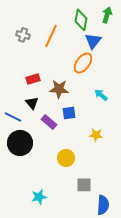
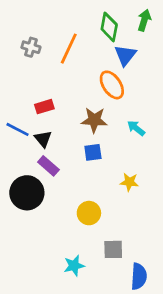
orange ellipse: (83, 63) -> (112, 85), turned -70
brown star: (59, 89) -> (94, 120), moved
blue line: (13, 117) -> (17, 129), moved
purple rectangle: (49, 122) -> (48, 166), moved
cyan star: (39, 197) -> (74, 266), moved

